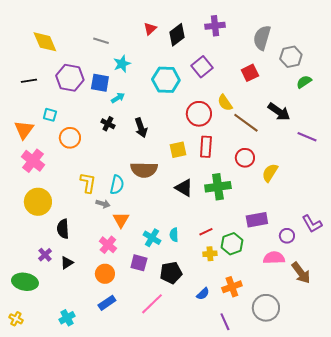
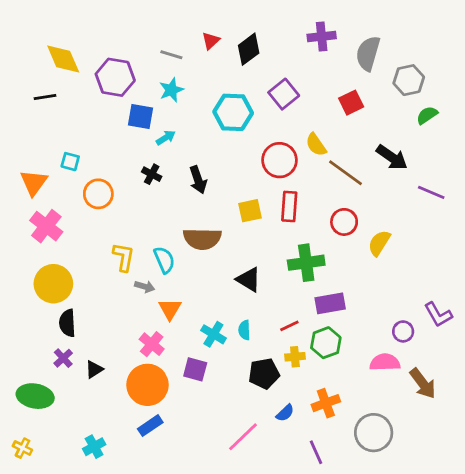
purple cross: (215, 26) -> (322, 37), moved
gray line: (101, 41) -> (171, 55), moved
purple hexagon: (70, 78) -> (115, 77), moved
black line: (29, 81) -> (45, 97), moved
cyan semicircle: (117, 185) -> (164, 260), turned -36
black triangle: (184, 188) -> (249, 280), moved
purple rectangle: (257, 220) -> (330, 303), moved
black semicircle: (63, 229) -> (67, 323), moved
black pentagon: (171, 273) -> (264, 374), moved
orange circle: (105, 274) -> (147, 385), size x1.5
pink line: (152, 304) -> (243, 437), moved

